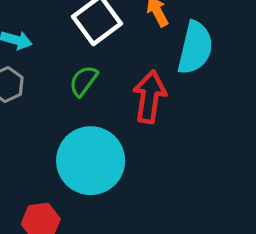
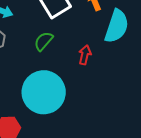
red arrow: (150, 97) -> (85, 55), size x0.6

